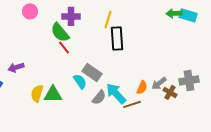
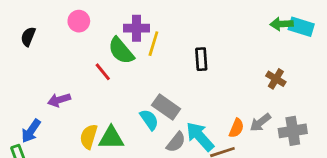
yellow line: (108, 19) -> (153, 44), moved
black rectangle: (117, 38) -> (201, 59), size x0.7
red line: (64, 47) -> (103, 72), moved
gray cross: (189, 80) -> (293, 131), moved
brown cross: (170, 92) -> (276, 79), moved

